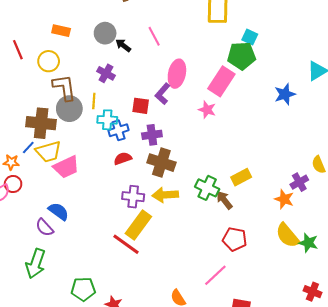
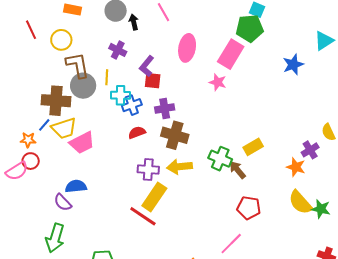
black arrow: (123, 45) -> (134, 22), turned 42
purple L-shape: (162, 94) -> (147, 66), moved
blue semicircle: (59, 211) -> (76, 186), turned -40

